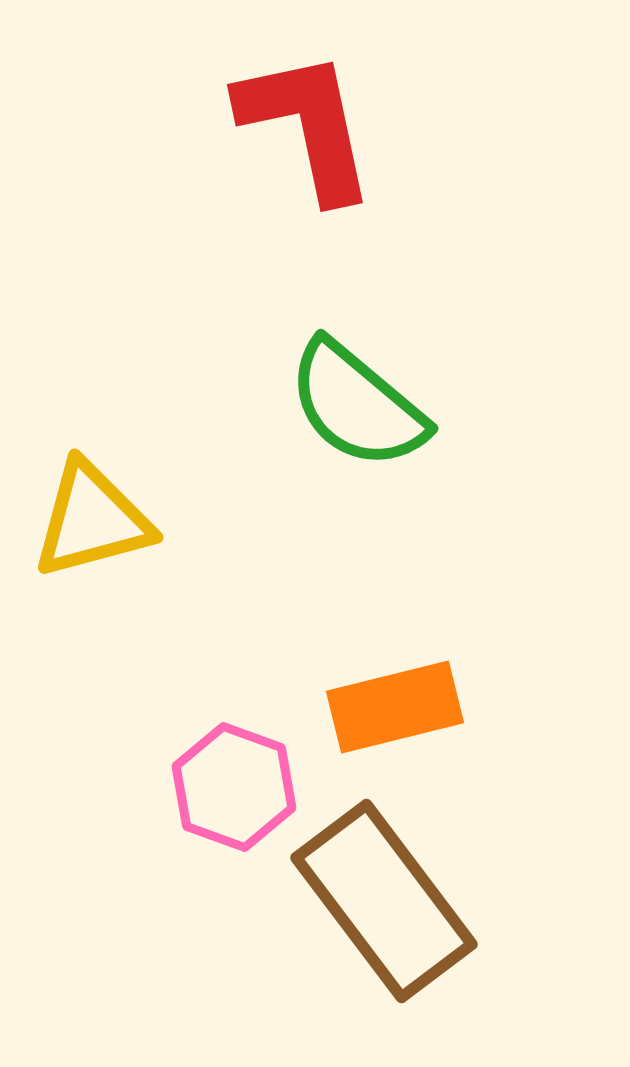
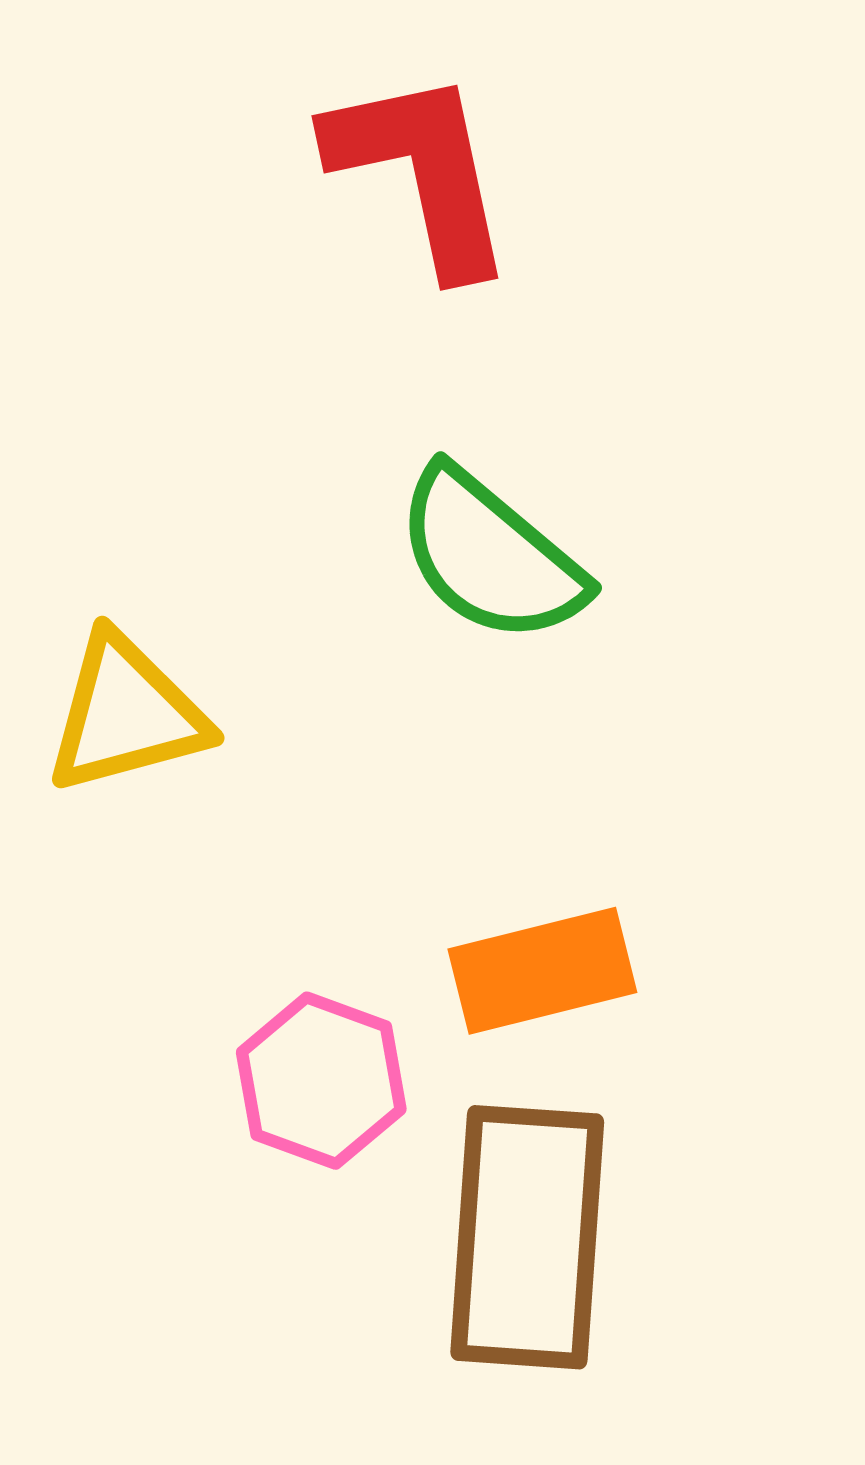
brown rectangle: (384, 901) -> (527, 1237), turned 41

